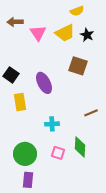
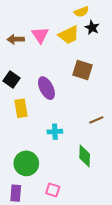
brown arrow: (15, 22) -> (16, 39), moved
black star: (87, 35) -> (92, 28), moved
pink square: (58, 153) -> (53, 190), moved
purple rectangle: (28, 180) -> (16, 193), moved

